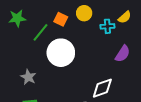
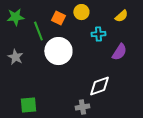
cyan cross: (107, 26) -> (98, 34), moved
green line: (41, 32) -> (38, 31), turned -60
gray star: (28, 77) -> (15, 57), moved

